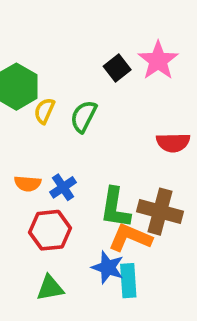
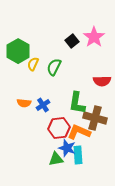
green L-shape: (115, 208) -> (77, 103), moved
red hexagon: (50, 230) -> (59, 128), moved
green triangle: (50, 288) -> (56, 159), moved

